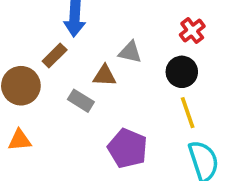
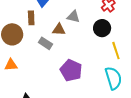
brown rectangle: (55, 56) -> (31, 18), turned -48
yellow line: (188, 113) -> (116, 51), moved

